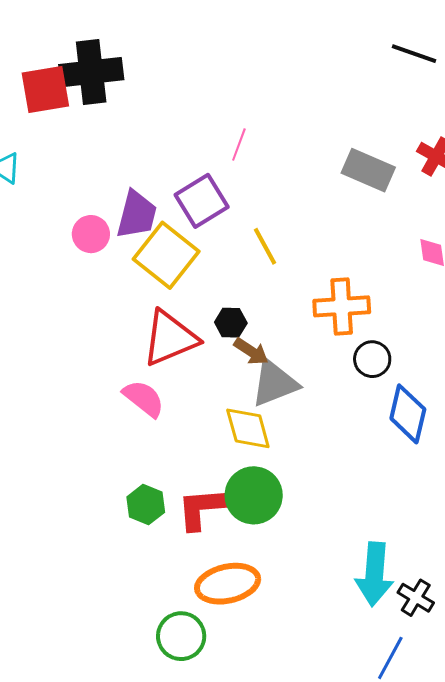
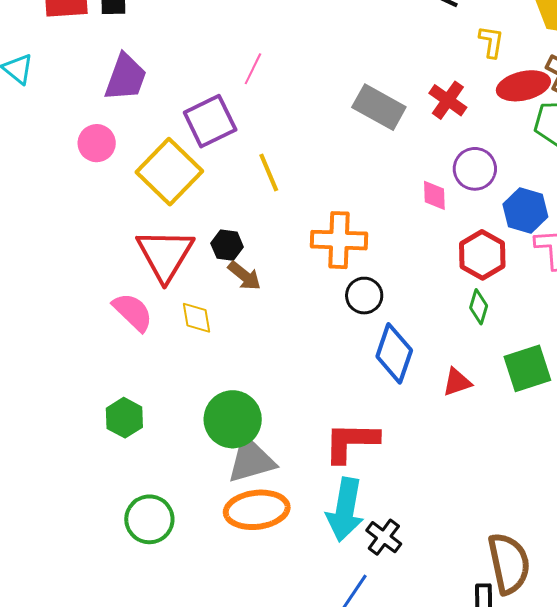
purple trapezoid: (137, 215) -> (126, 77), moved
red triangle: (170, 338) -> (165, 255), turned -42
gray triangle: (274, 383) -> (251, 460), moved
yellow diamond: (248, 428) -> (197, 318), moved, size x0.7
red L-shape: (204, 508) -> (351, 442), moved
orange ellipse: (228, 584) -> (257, 510), moved
green circle: (181, 636) -> (149, 519), moved

